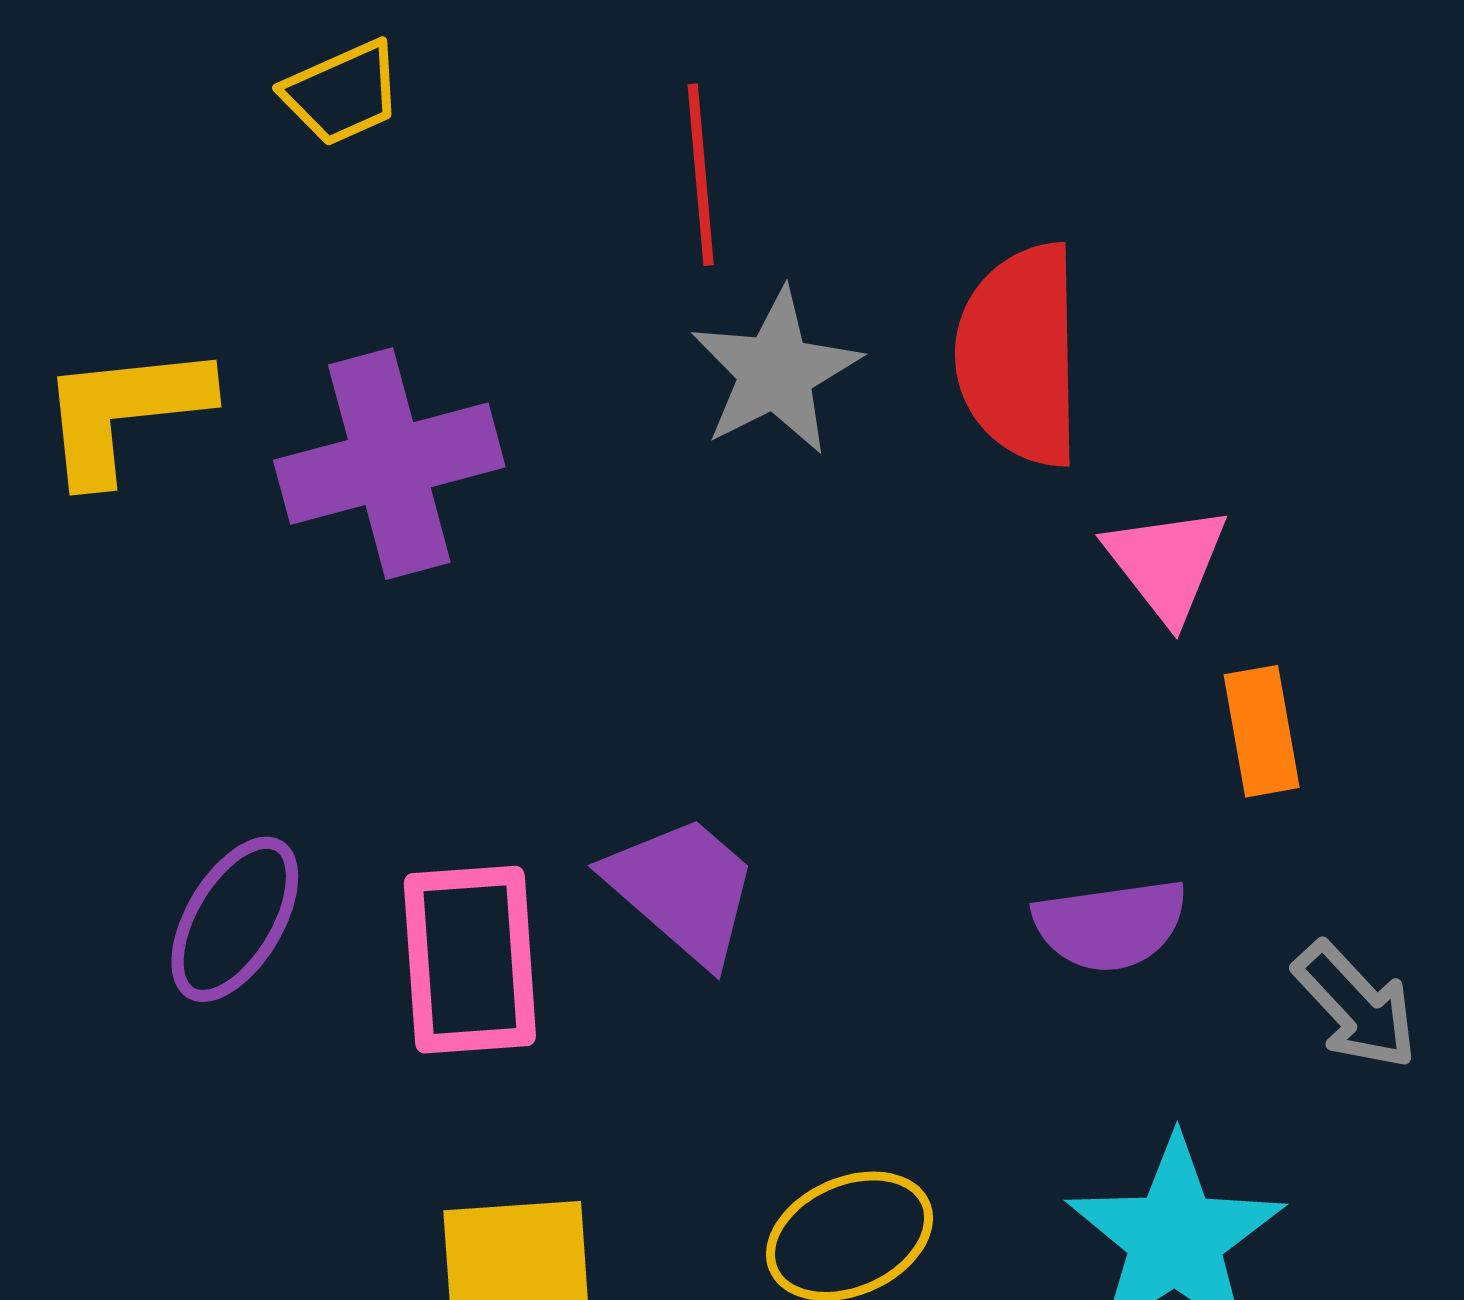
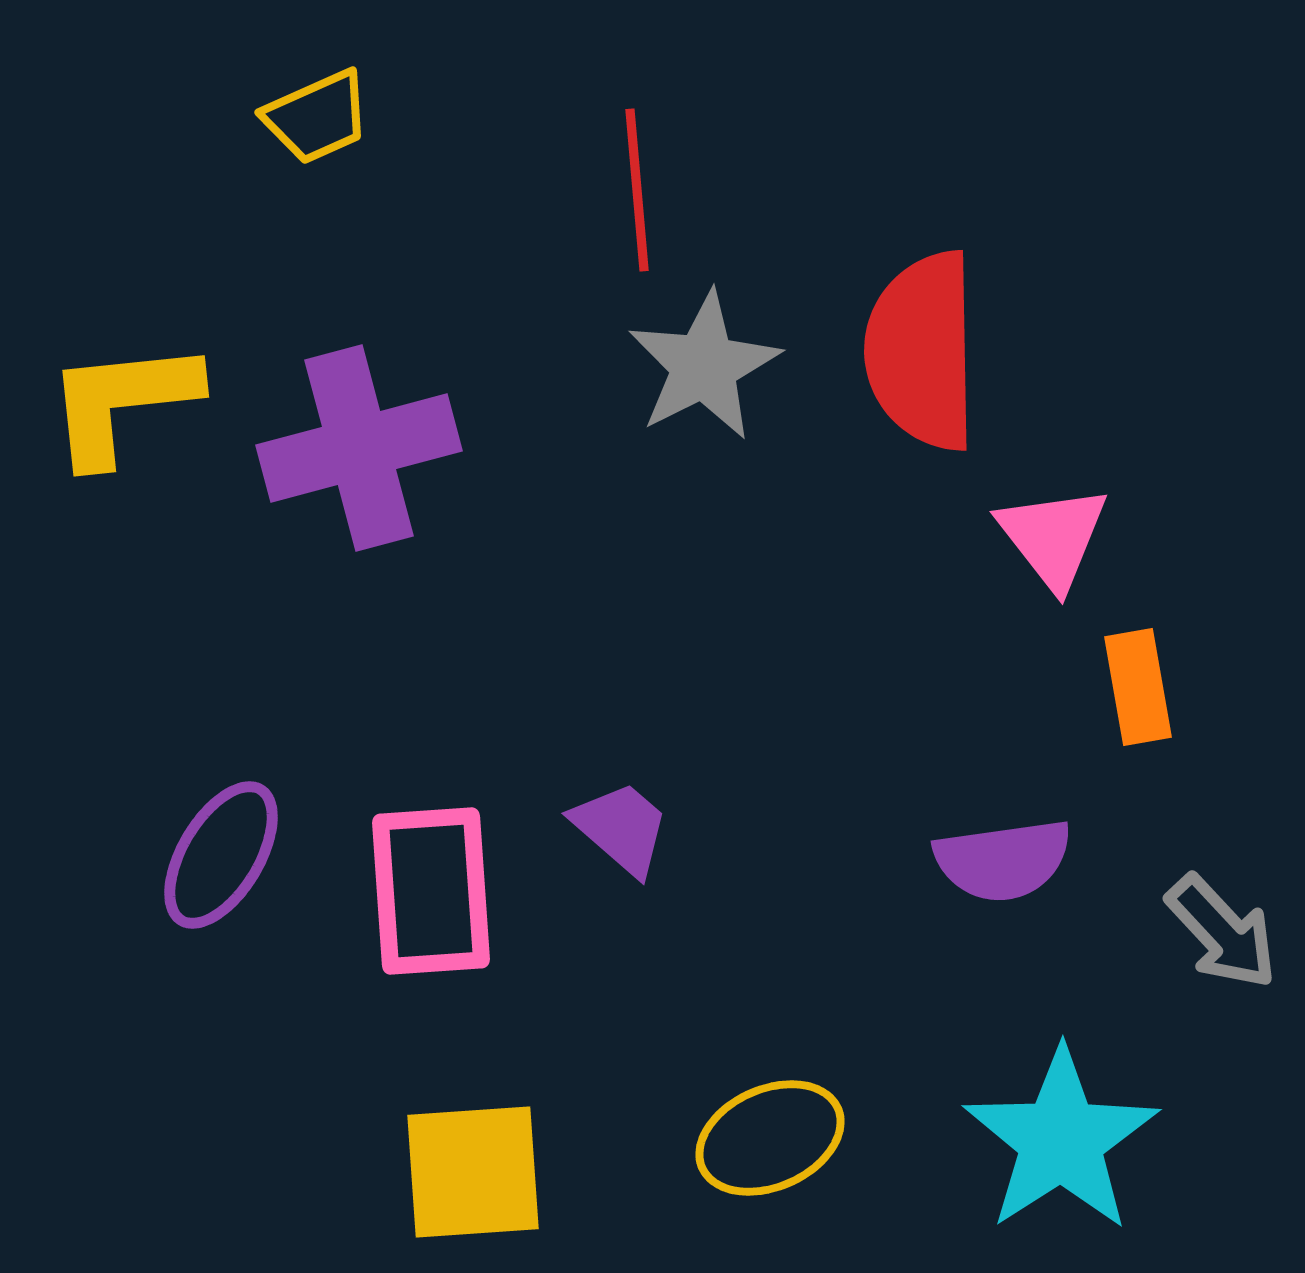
purple trapezoid: (683, 889) -> (621, 828), size x0.7

